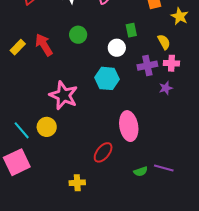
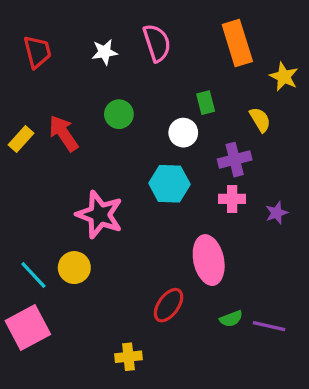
pink cross: (171, 63) -> (232, 199), moved
purple star: (166, 88) -> (277, 213), moved
green semicircle: (141, 171) -> (231, 319), moved

